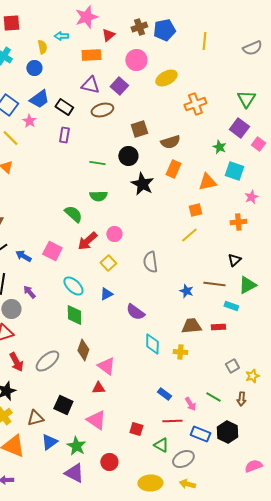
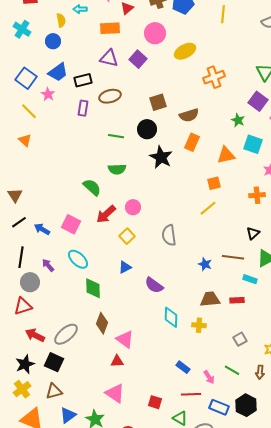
black rectangle: (64, 107) -> (83, 80), turned -48
brown ellipse: (102, 110) -> (110, 96), moved
cyan ellipse: (73, 286) -> (78, 259), moved
red arrow: (16, 362) -> (35, 335), turned 144
gray square: (232, 366) -> (240, 339), moved
black square: (63, 405) -> (54, 362), moved

